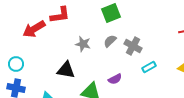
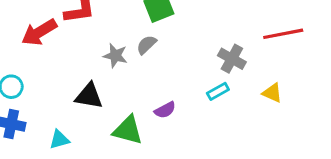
gray semicircle: (110, 41) -> (146, 45), moved
gray cross: (133, 46) -> (232, 59), moved

